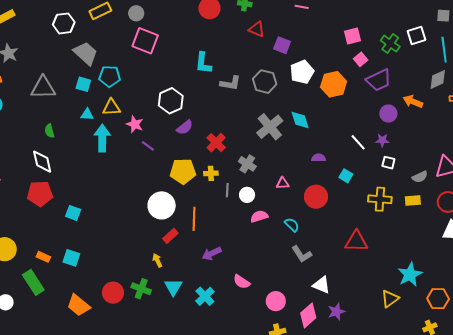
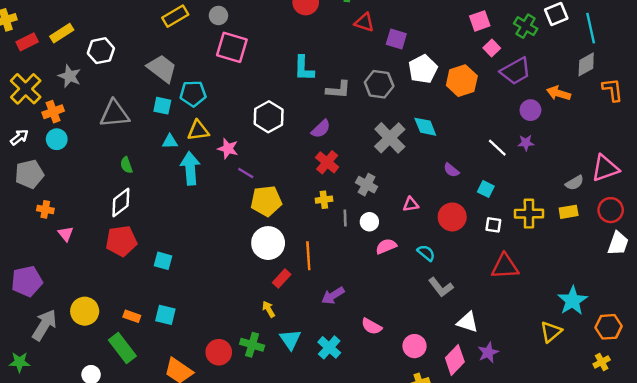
white hexagon: (64, 23) -> (101, 51), moved
purple semicircle: (185, 127) -> (321, 129), moved
purple semicircle: (319, 158) -> (451, 170), turned -136
white diamond: (42, 162) -> (121, 203), turned 70
white square: (388, 163) -> (493, 225), moved
yellow pentagon: (183, 171) -> (266, 201), moved

